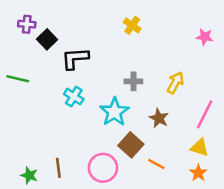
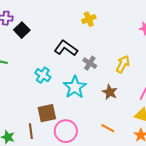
yellow cross: (132, 25) -> (89, 19), turned 32
black L-shape: (75, 58) -> (66, 48), moved, turned 40
gray cross: (133, 81) -> (90, 63), turned 32
brown square: (131, 145) -> (47, 113), moved, turned 36

